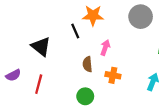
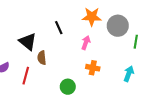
orange star: (93, 16) -> (92, 17), moved
gray circle: (141, 17) -> (118, 26), moved
brown semicircle: (87, 64) -> (42, 58), moved

